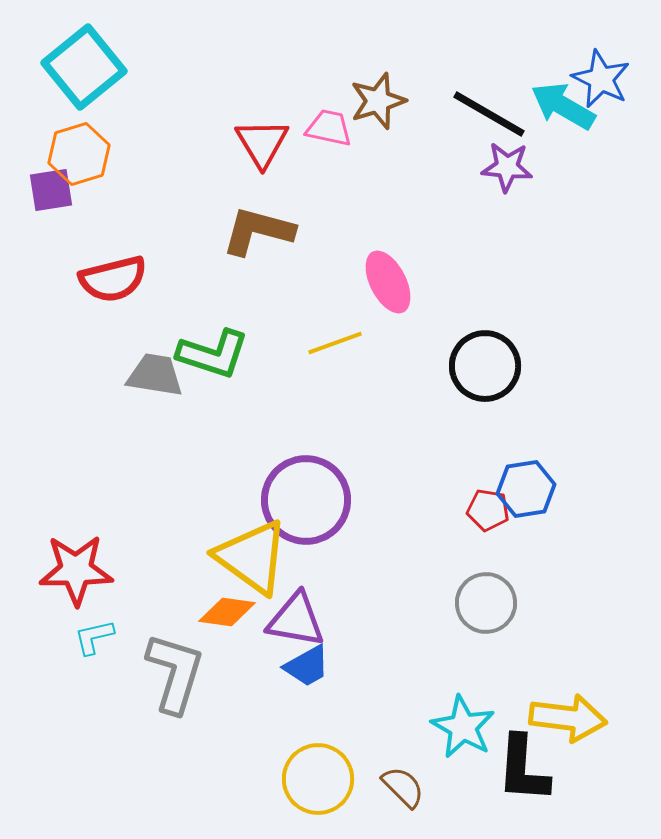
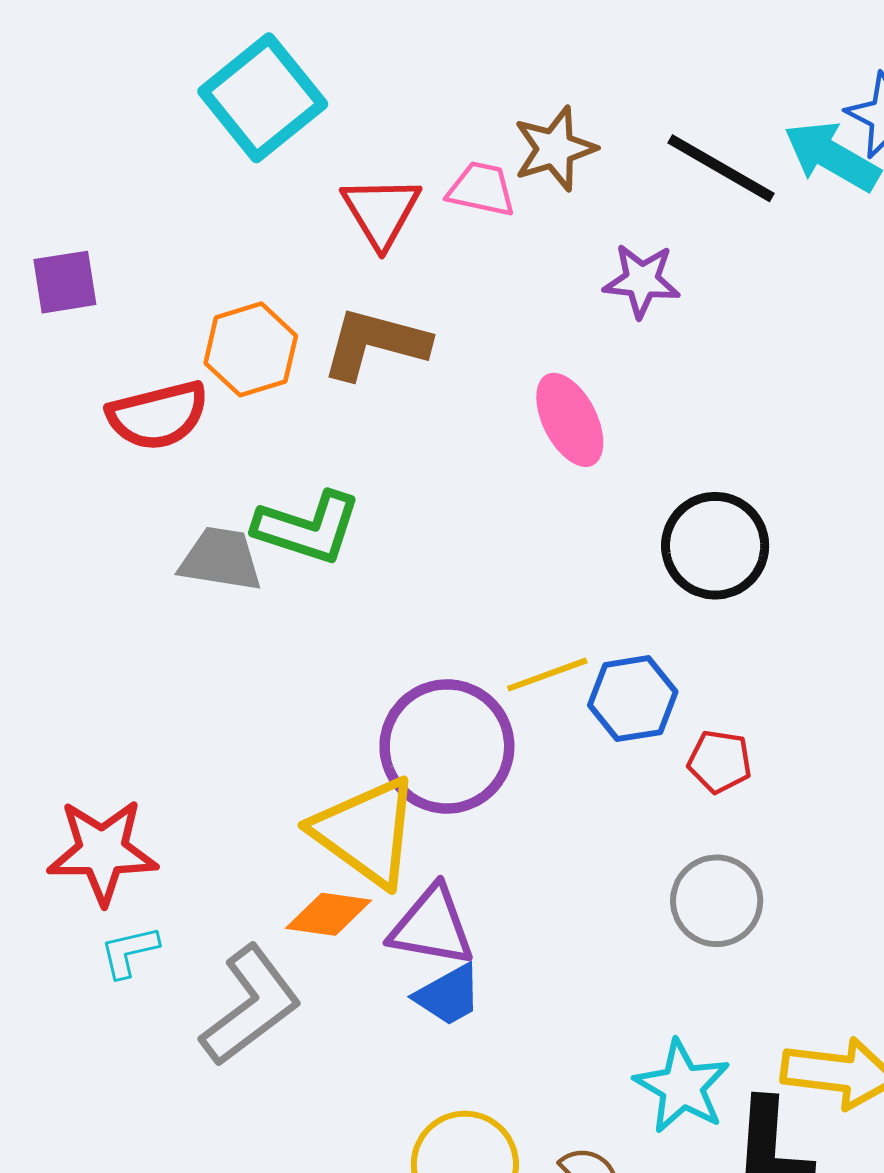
cyan square: (84, 67) -> (263, 98), moved
orange hexagon: (79, 154) -> (251, 349), moved
purple star: (507, 167) -> (642, 281), moved
yellow line: (335, 343) -> (547, 675), moved
blue hexagon: (526, 489) -> (633, 699), moved
gray L-shape: (175, 673) -> (251, 1006), turned 36

